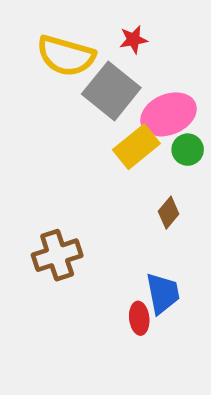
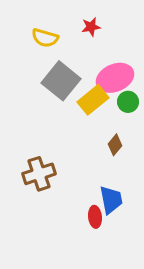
yellow semicircle: (66, 56) -> (45, 38), size x0.7
gray square: (111, 91) -> (61, 81), moved

